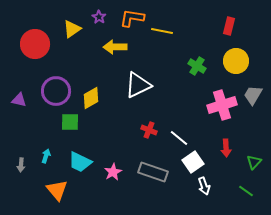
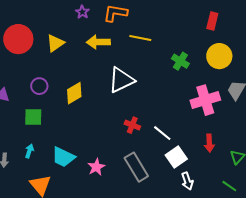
yellow triangle: (72, 29) -> (55, 43), moved
yellow line: (162, 31) -> (140, 38), moved
purple circle: (56, 91) -> (39, 86), size x0.6
green square: (70, 122) -> (33, 117), moved
gray rectangle: (153, 172) -> (136, 167), turned 40

